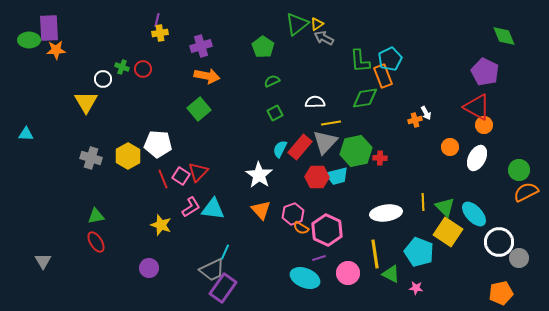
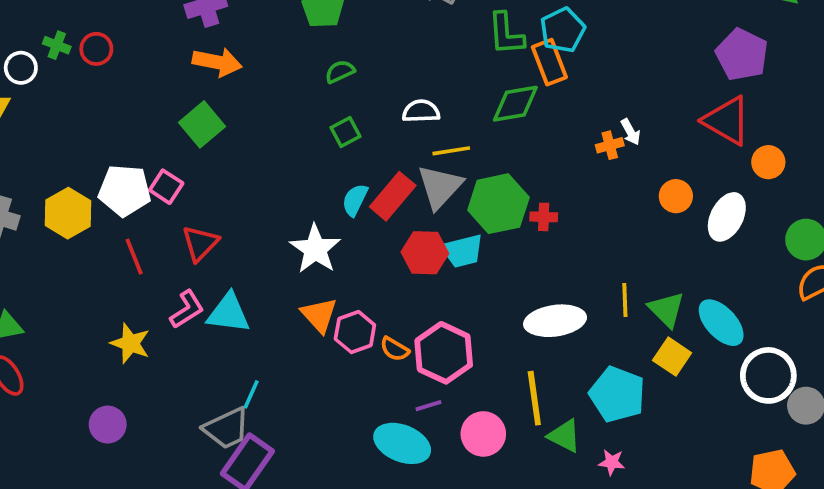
orange circle: (484, 125) -> (768, 162), moved
pink square: (181, 176) -> (166, 187), moved
pink hexagon: (293, 214) -> (355, 332), moved
yellow square: (448, 232) -> (672, 357), size x0.7

